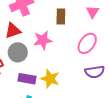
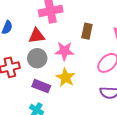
yellow star: (50, 79) -> (66, 78), moved

